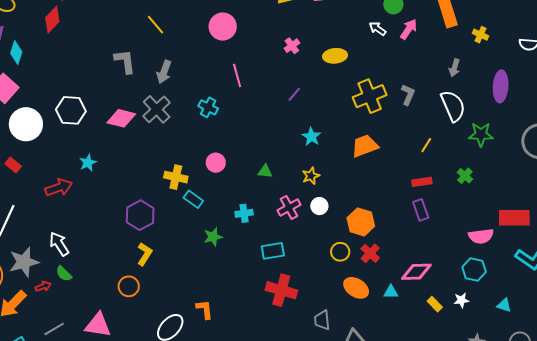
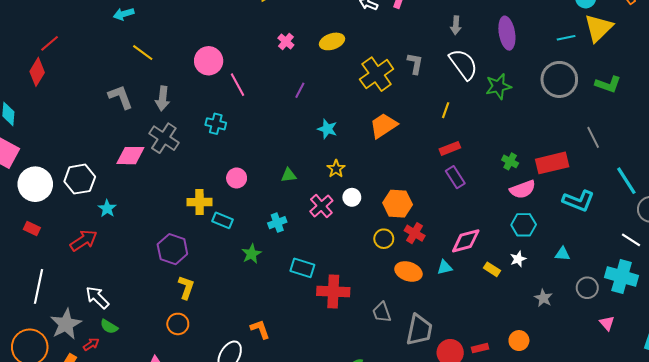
pink circle: (223, 27) -> (209, 61), moved
white hexagon: (71, 110) -> (80, 179), moved
green cross: (465, 176) -> (510, 161), moved
cyan rectangle: (273, 251) -> (302, 268), moved, turned 40

